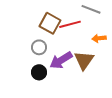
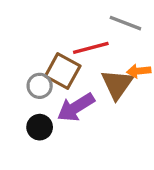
brown square: (50, 23) -> (63, 71), moved
brown triangle: (84, 60) -> (117, 84), moved

